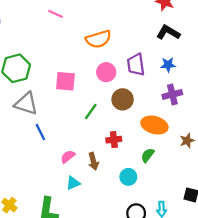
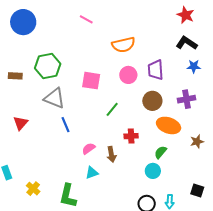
blue star: (168, 65) -> (194, 66), moved
brown circle: (123, 99) -> (152, 101), moved
cyan circle: (128, 177) -> (153, 171), moved

